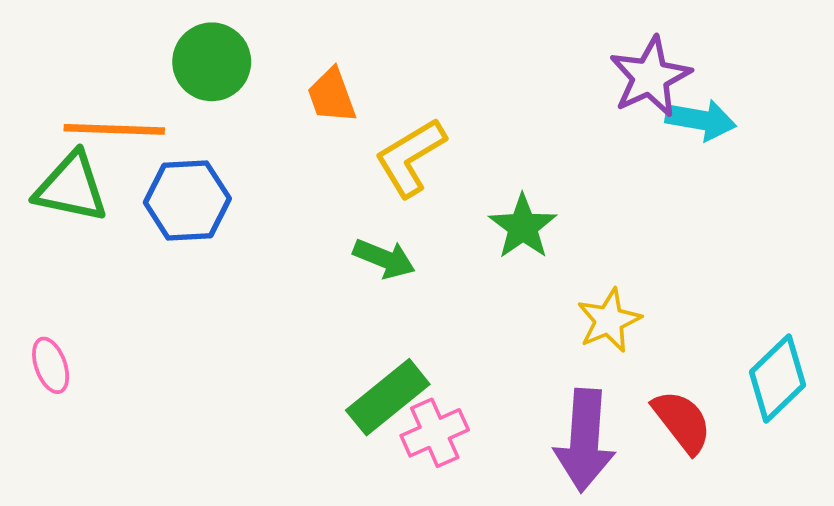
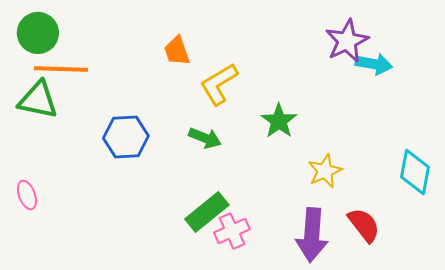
green circle: (212, 62) -> (38, 33), moved
blue hexagon: (187, 200) -> (126, 137), moved
cyan diamond: (778, 378) -> (415, 172), moved, turned -36

